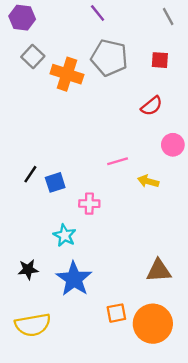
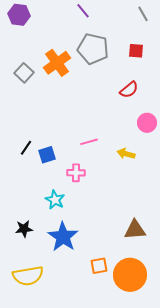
gray square: (33, 56) -> (24, 73), moved
orange cross: (67, 74) -> (57, 63), turned 36
pink line: (118, 161) -> (89, 142), moved

